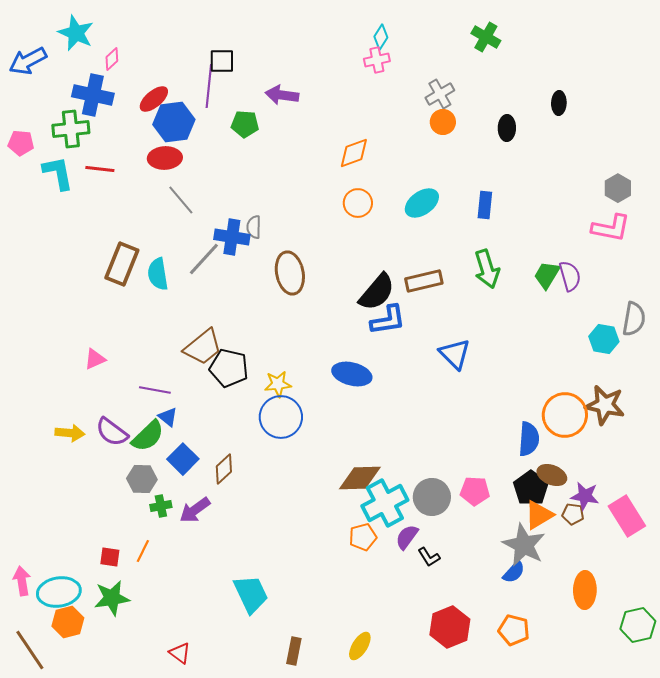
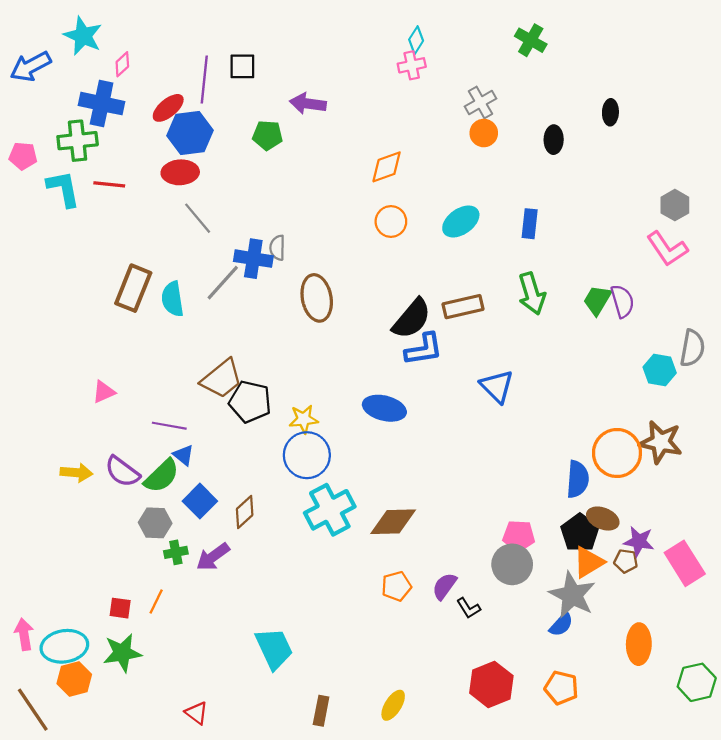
purple line: (209, 86) -> (204, 80), moved
pink L-shape: (611, 228) -> (667, 249), turned 45
gray circle: (432, 497) -> (512, 564), moved
cyan cross: (385, 503) -> (330, 510), moved

